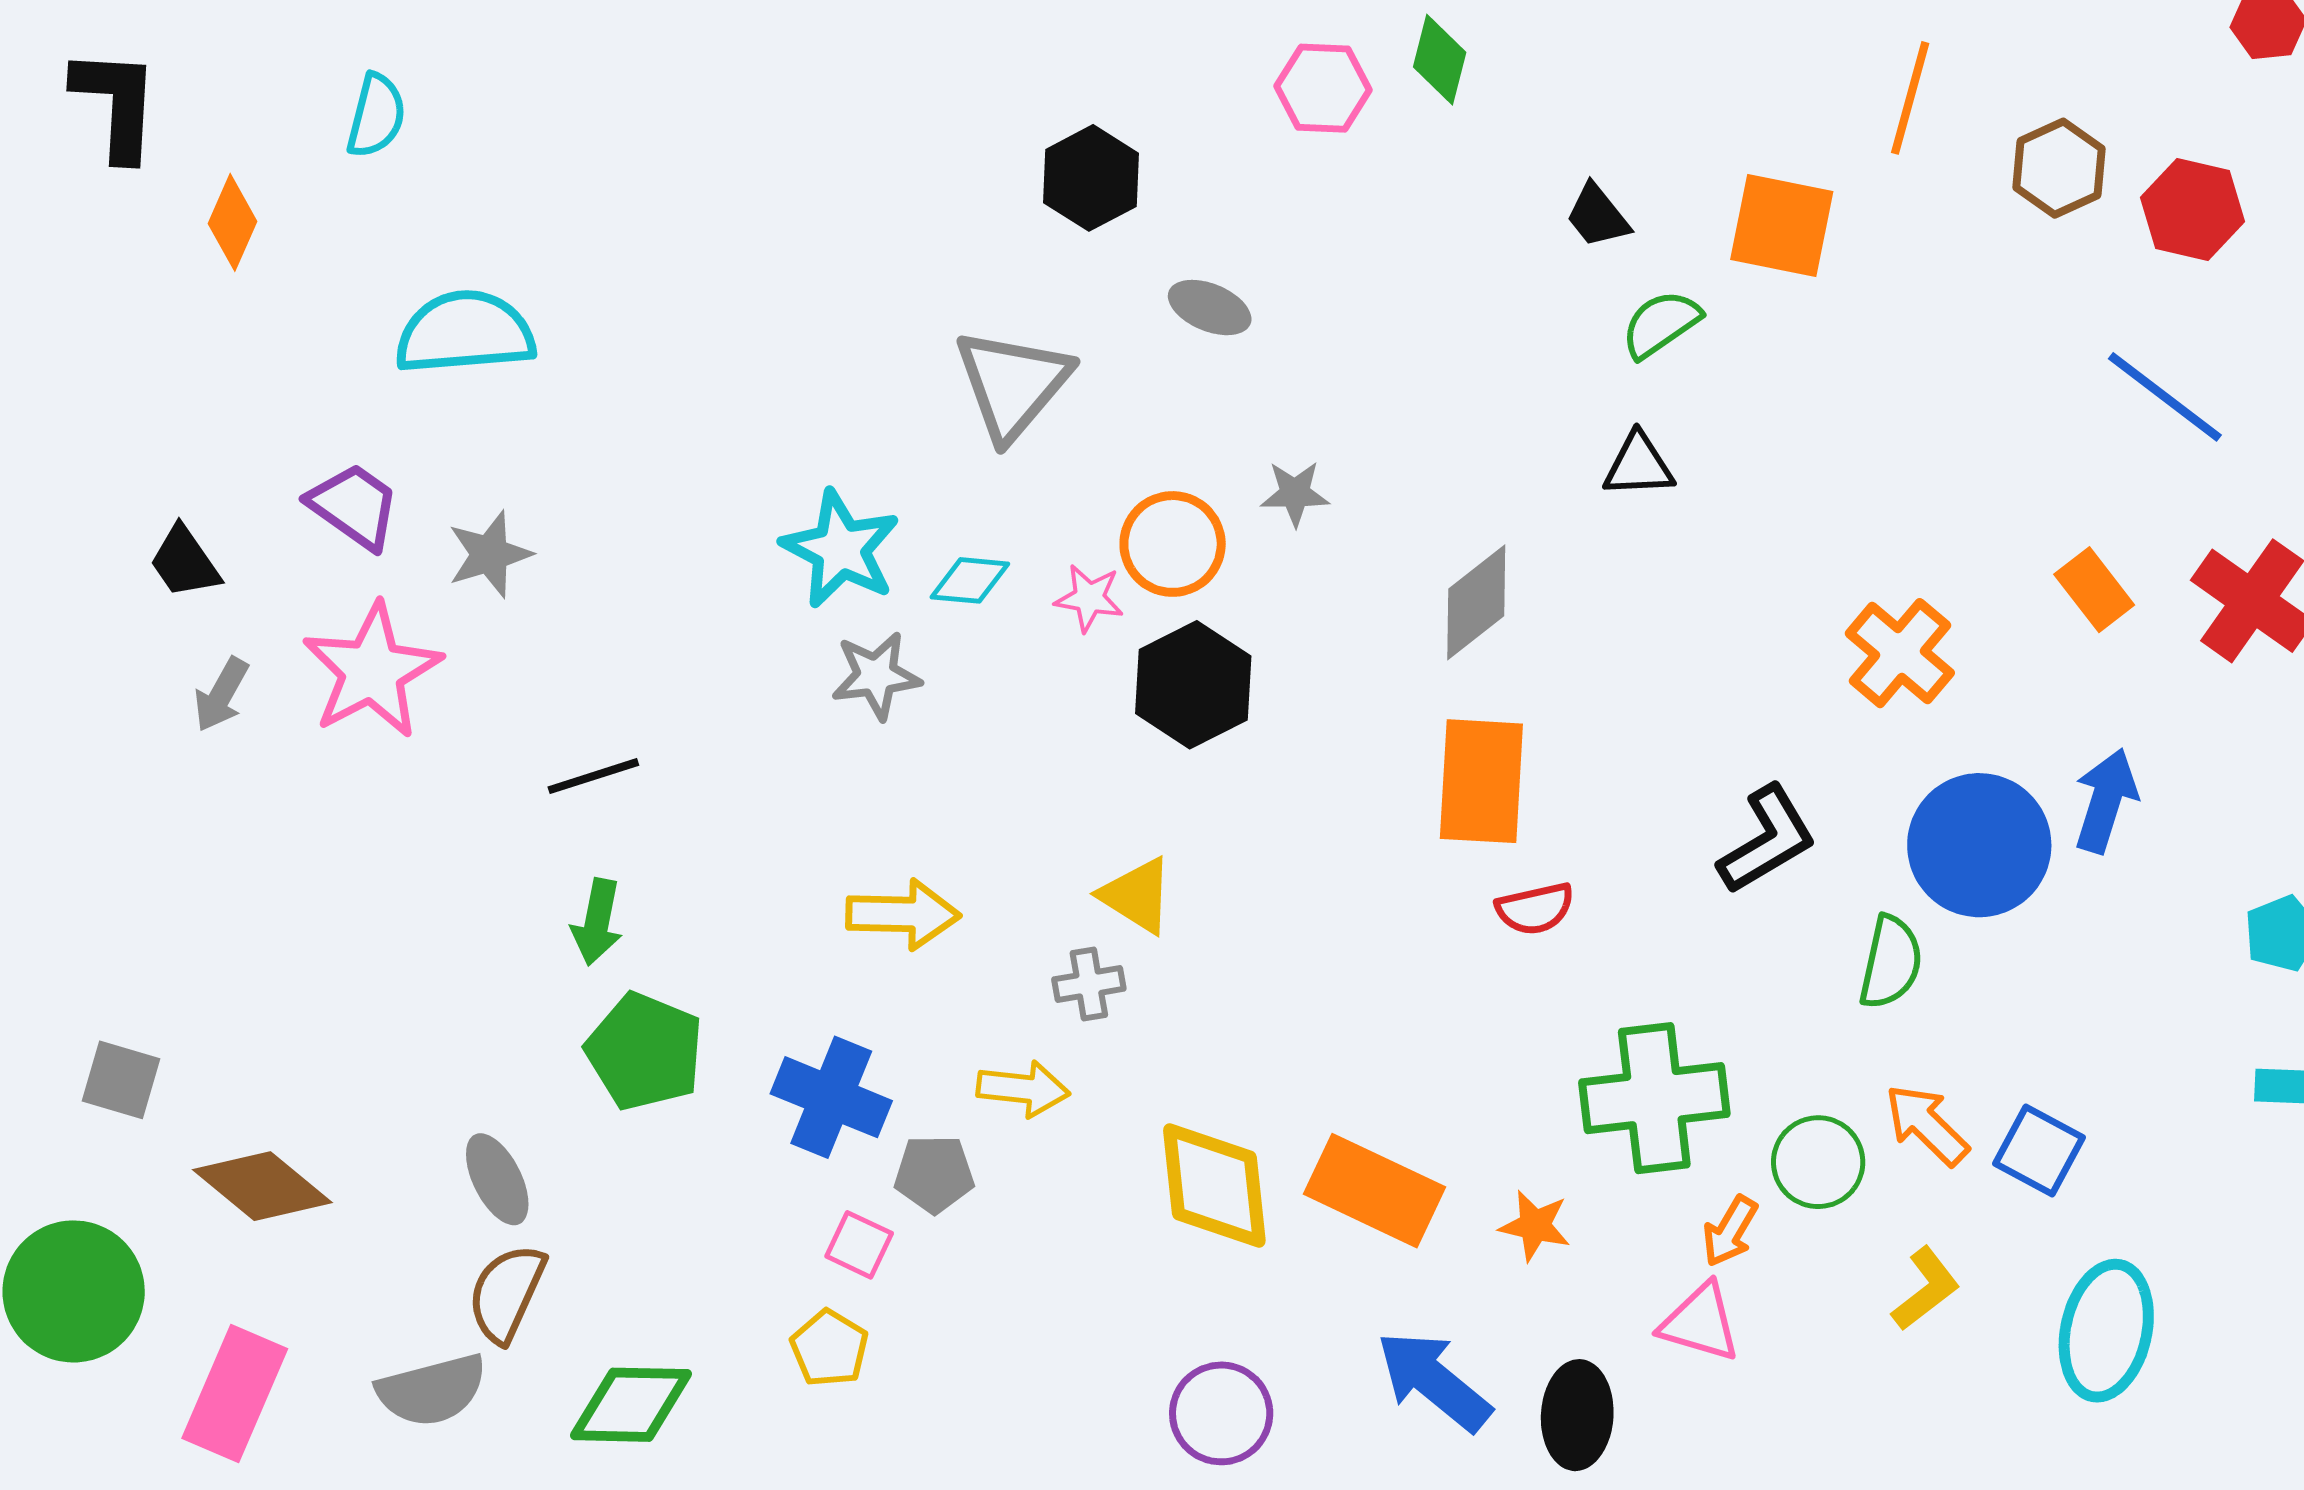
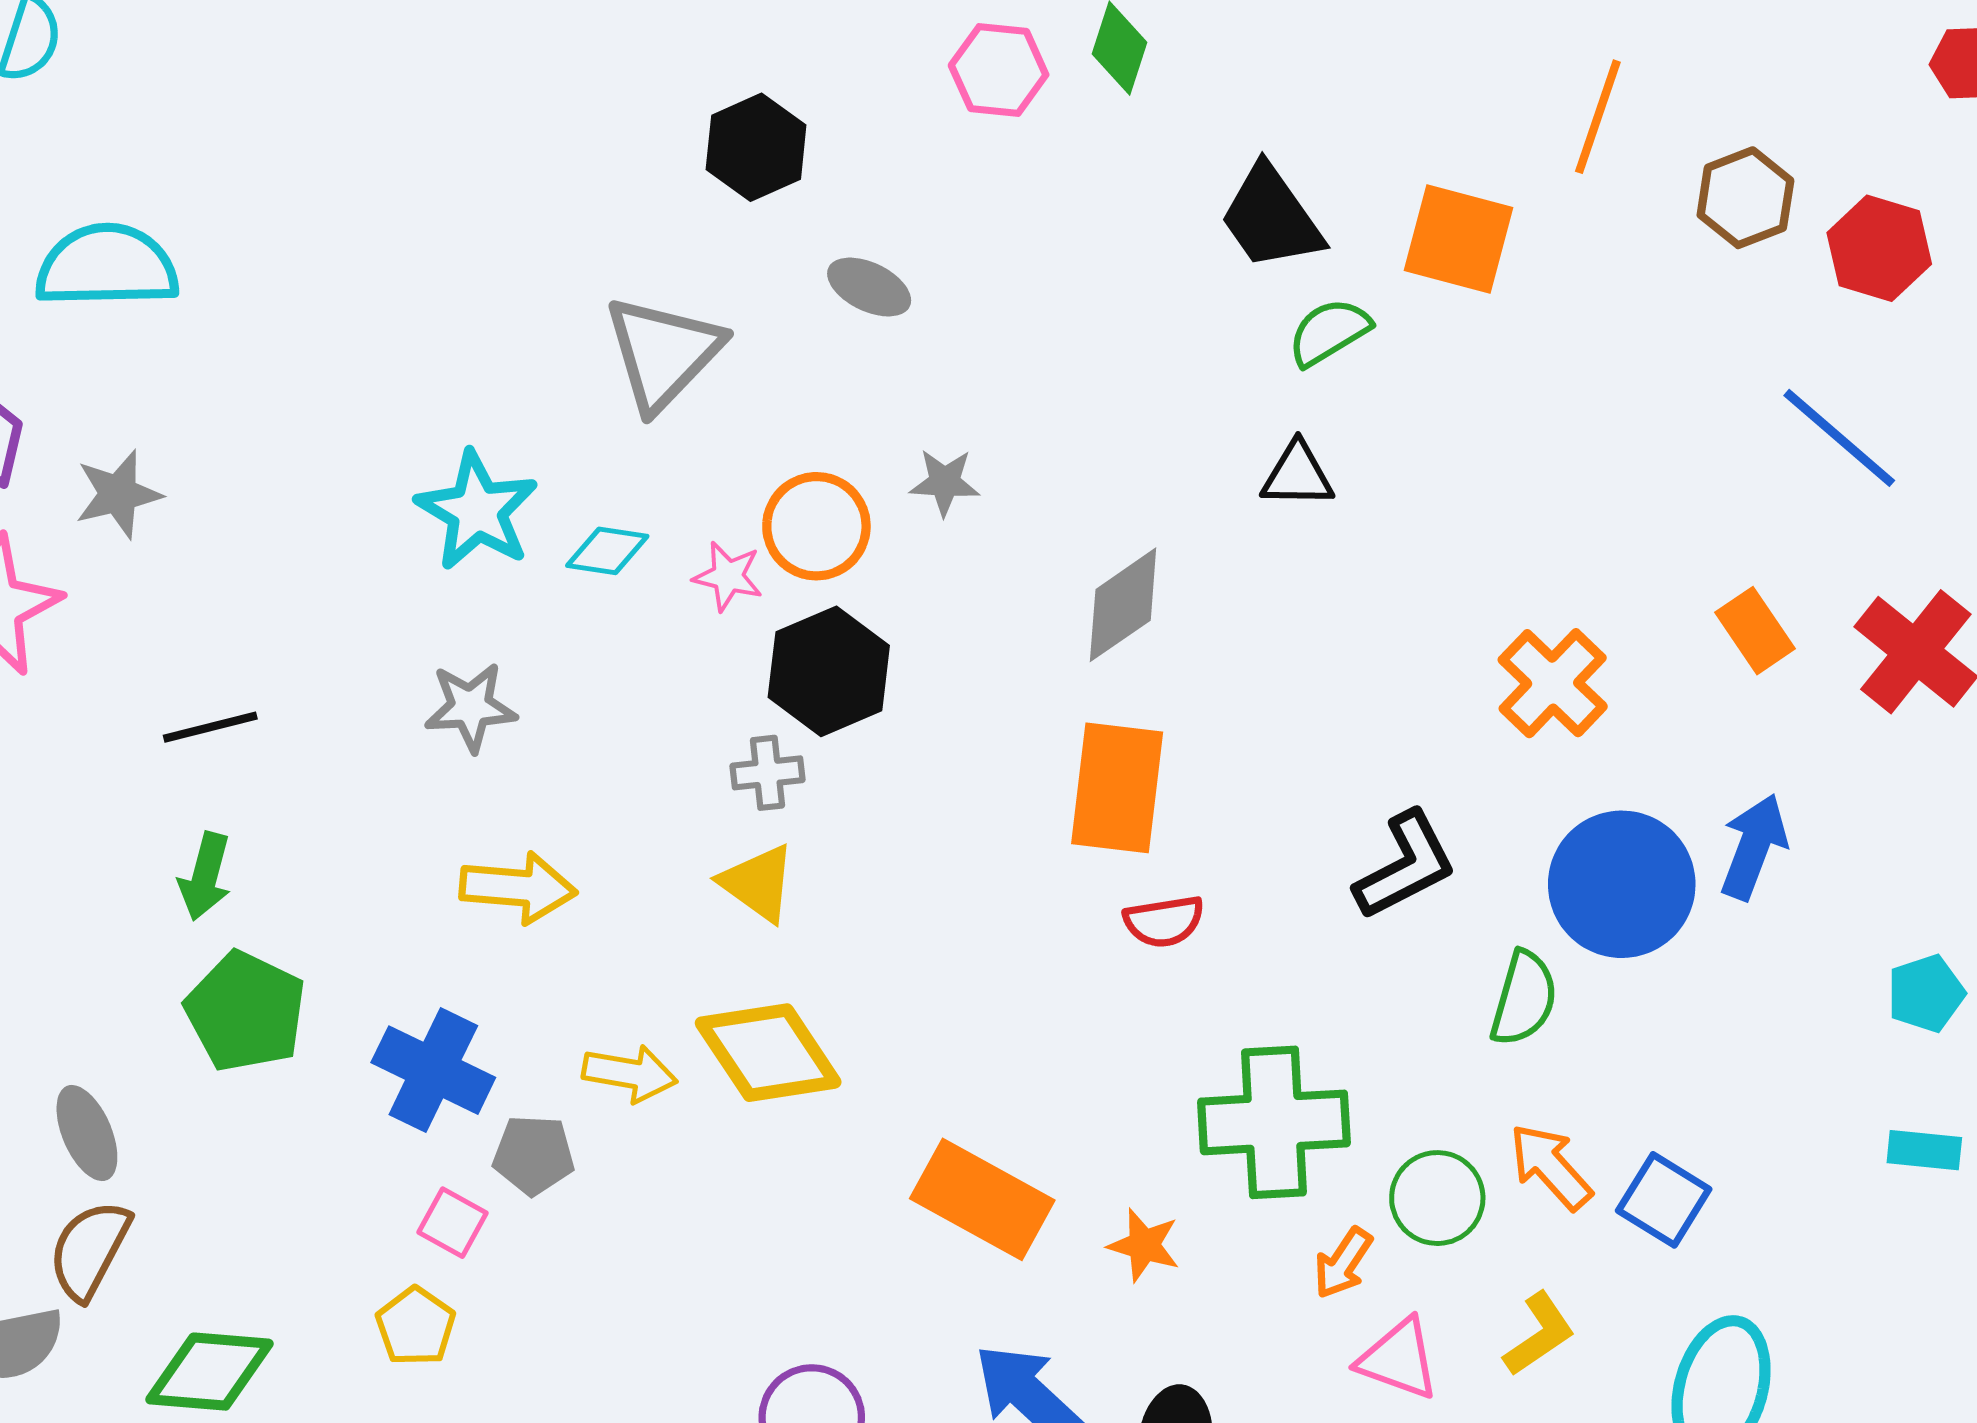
black trapezoid: (1598, 216) -> (1271, 218), size x1.6
gray star: (876, 676) -> (470, 707), moved
gray cross: (1089, 984) -> (767, 773), moved
yellow diamond: (1214, 1186) -> (768, 1053), moved, turned -31
pink triangle: (1700, 1323) -> (1399, 1359), moved

